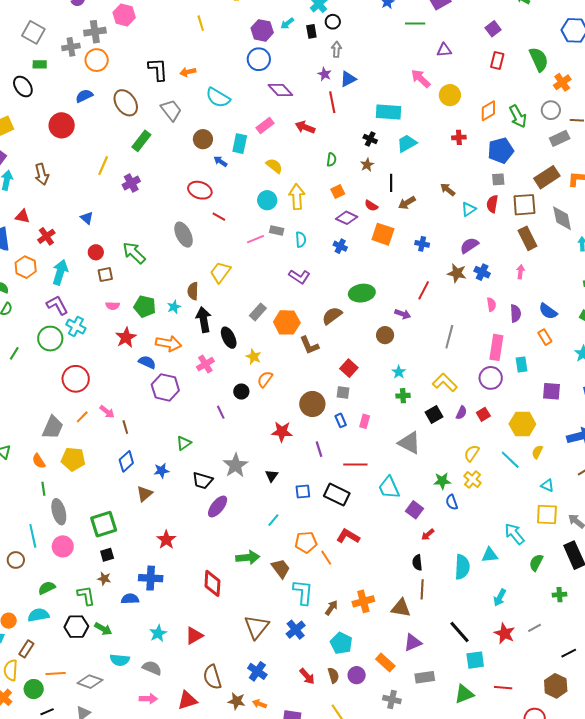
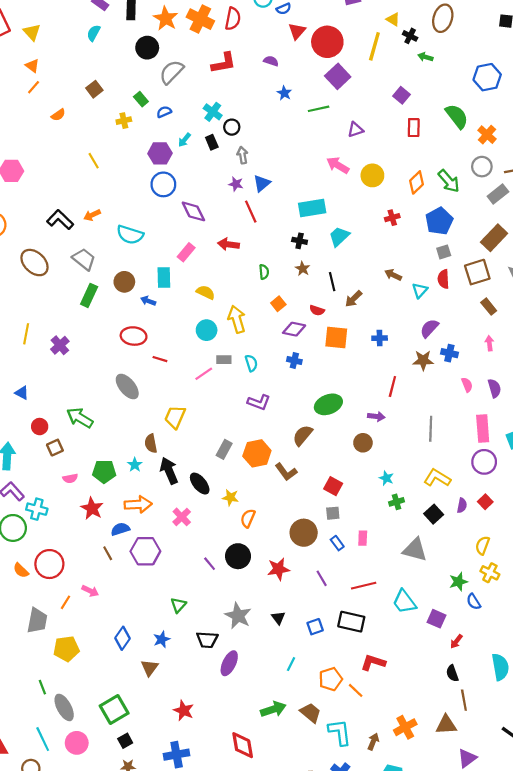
black L-shape: (158, 69) -> (60, 220), turned -30
purple diamond: (280, 90) -> (193, 211), turned 30
green rectangle: (141, 141) -> (89, 295), moved
brown rectangle: (527, 238) -> (489, 307), size x0.7
blue semicircle: (147, 362) -> (120, 529), turned -30
black circle: (241, 392) -> (238, 556), moved, size x1.5
brown line: (125, 427) -> (108, 553), moved
orange semicircle: (39, 461) -> (21, 570), moved

